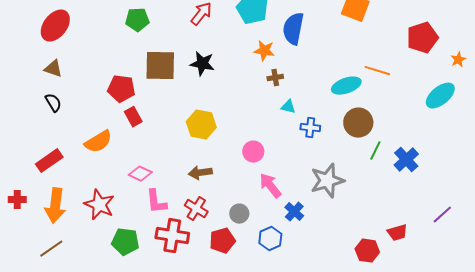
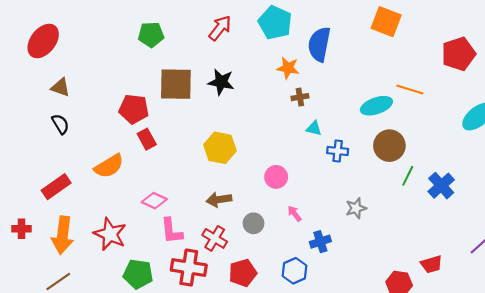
red ellipse: (55, 26) -> (43, 41), moved
gray star: (327, 181) -> (356, 208), size x0.6
pink arrow: (270, 186) -> (294, 214), size x0.6
blue cross: (294, 212) -> (320, 242), turned 30
gray circle: (239, 214) -> (253, 223), moved

